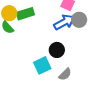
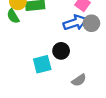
gray semicircle: (65, 74) -> (79, 80), moved

